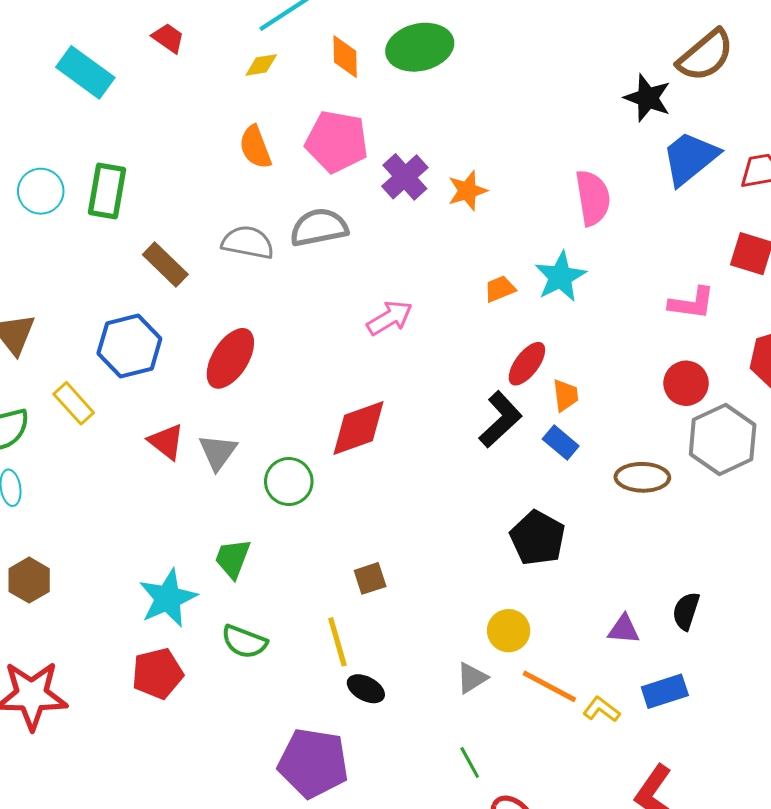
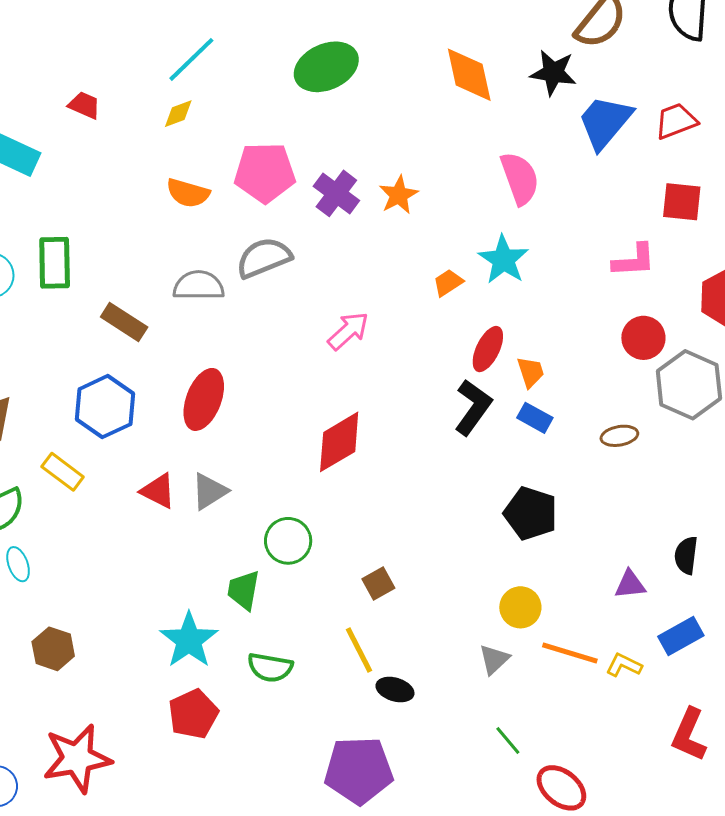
orange diamond: (345, 57) -> (469, 75), moved, size x1.4
orange semicircle: (255, 147) -> (188, 193), turned -42
gray triangle: (218, 452) -> (209, 491), turned 33
brown ellipse: (642, 477) -> (619, 436), size x0.7
green circle: (289, 482) -> (288, 541), moved

